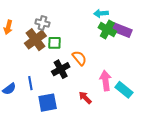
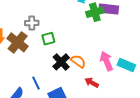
green cross: (107, 29) -> (95, 12), turned -30
brown cross: (35, 40) -> (18, 42), moved
orange semicircle: (79, 58) -> (78, 61), moved

